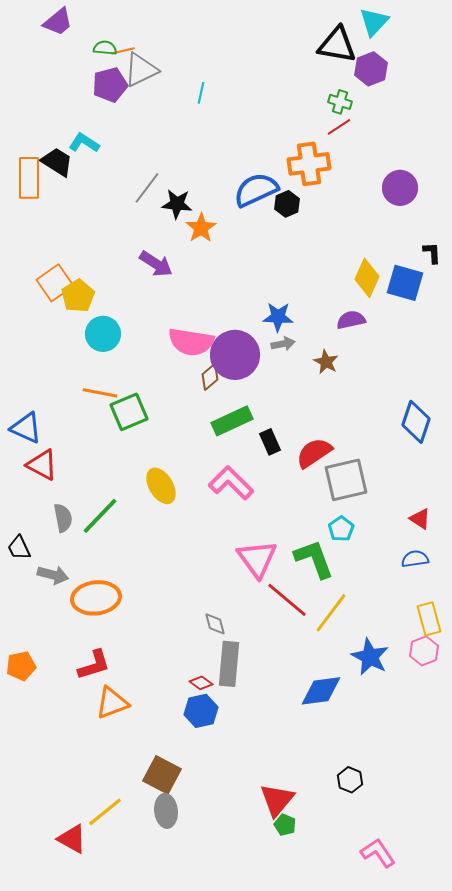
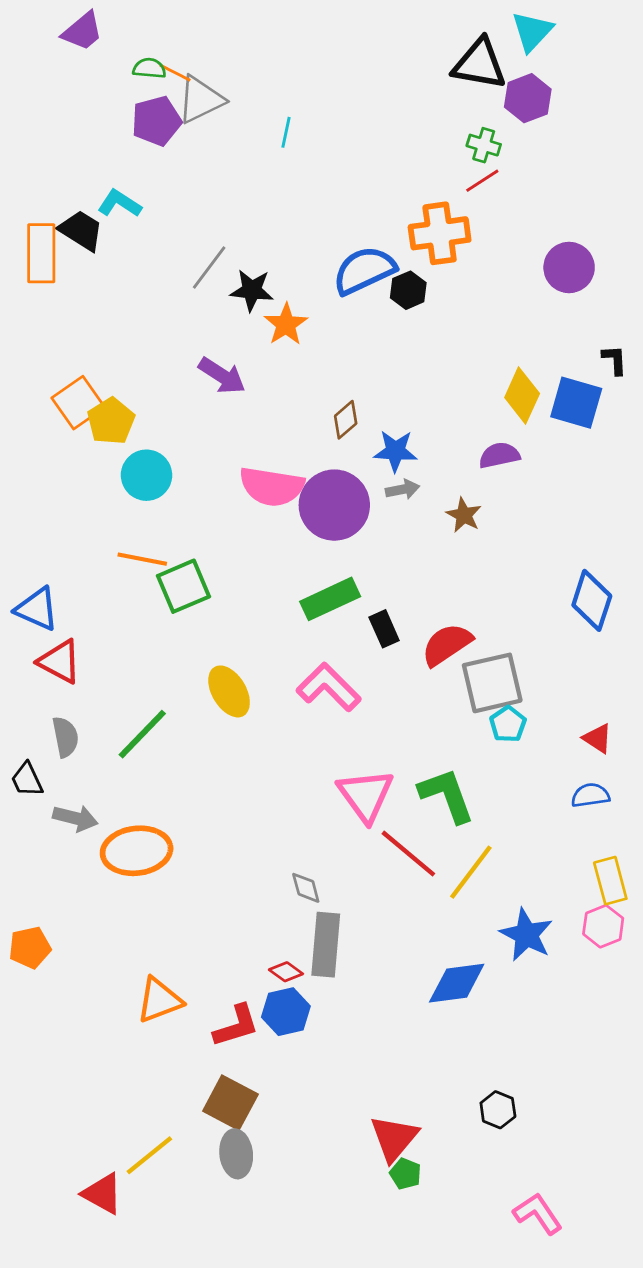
orange line: (123, 51) -> (175, 73), turned 40
brown diamond: (210, 377) -> (346, 420), moved
gray semicircle: (63, 518) -> (65, 737), moved
cyan pentagon: (341, 529) -> (508, 724), moved
red L-shape: (94, 665) -> (236, 1026), moved

